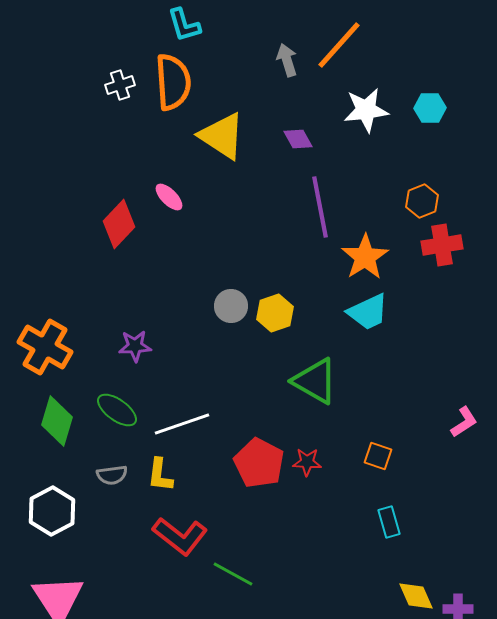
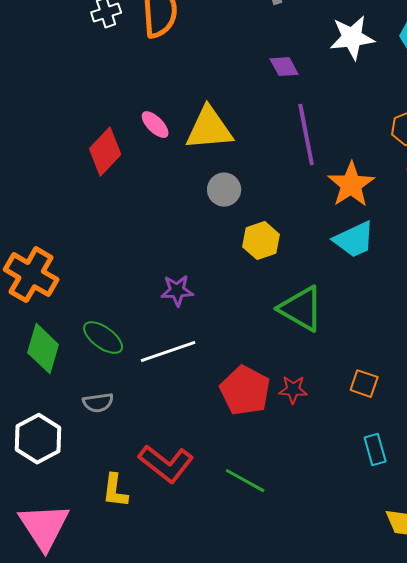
yellow triangle: (222, 136) -> (209, 129), moved, turned -38
gray circle: (231, 306) -> (224, 190), moved
purple star: (135, 346) -> (177, 291), moved
yellow L-shape: (160, 475) -> (115, 491), moved
green line: (233, 574) -> (245, 481), moved

